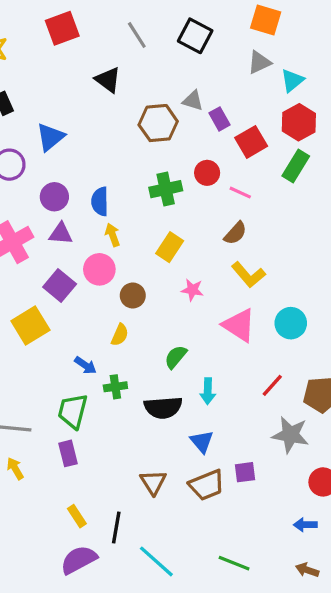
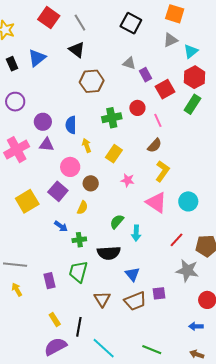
red square: (62, 28) -> (49, 18), turned -35
gray line: (137, 35) -> (80, 23), moved
brown hexagon: (158, 123) -> (92, 81), moved
blue triangle: (50, 137) -> (37, 58), moved
pink line: (240, 193) -> (158, 120), turned 40
yellow arrow: (113, 235) -> (87, 145), moved
yellow L-shape: (248, 275) -> (162, 171), turned -105
purple square: (60, 286) -> (58, 191), moved
cyan arrow: (208, 391) -> (136, 233), moved
green trapezoid: (73, 411) -> (78, 272), moved

